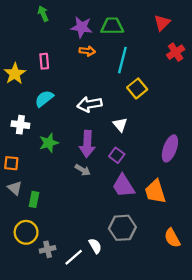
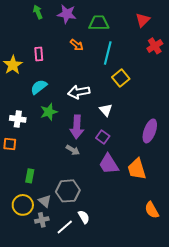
purple star: (82, 27) -> (67, 14), moved
orange arrow: (87, 51) -> (77, 45), turned 32
white cross: (20, 125) -> (18, 119), moved
green star: (49, 143) -> (49, 112), moved
gray triangle: (15, 188) -> (45, 201), moved
gray hexagon: (122, 228) -> (68, 191), moved

